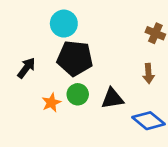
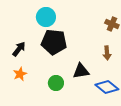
green circle: (78, 94) -> (56, 83), moved
orange star: (51, 103) -> (20, 74), moved

